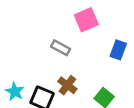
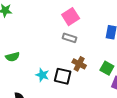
pink square: (86, 20) -> (71, 17), moved

